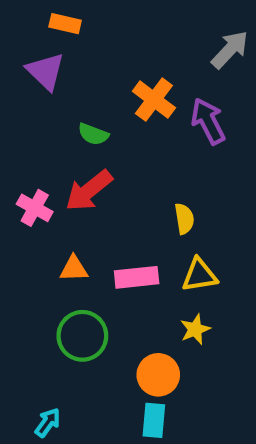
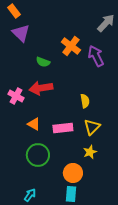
orange rectangle: (65, 24) -> (14, 11), moved, turned 40
red arrow: (89, 191) -> (41, 88), turned 30
orange triangle: (74, 269) -> (34, 124), turned 32
yellow triangle: (199, 275) -> (92, 127), turned -36
cyan arrow: (48, 423) -> (30, 195), moved

